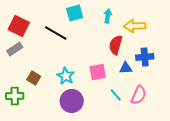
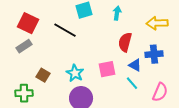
yellow arrow: (135, 26) -> (157, 23), moved
blue triangle: (126, 68) -> (135, 65), turned 32
cyan line: (116, 95) -> (132, 83), moved
pink semicircle: (139, 95) -> (160, 92), moved

